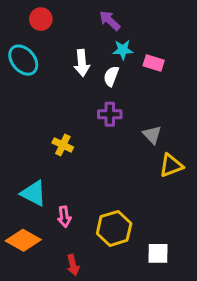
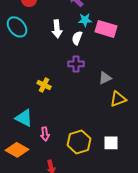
pink rectangle: (154, 63) -> (106, 29), size x1.5
gray triangle: (152, 135) -> (105, 78), turned 48
white square: (158, 253) -> (111, 143), moved

